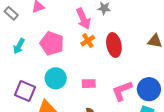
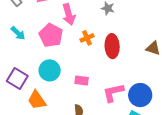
pink arrow: (83, 19) -> (69, 14), moved
cyan arrow: (19, 46) -> (18, 33), turned -84

